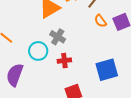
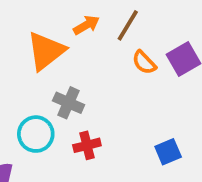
blue square: (107, 70) -> (168, 152), size x0.6

